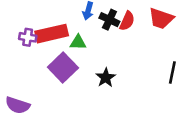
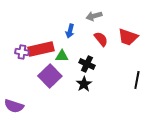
black cross: (109, 20) -> (87, 64), moved
red semicircle: (127, 21) -> (101, 39), turned -63

